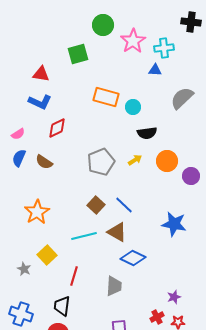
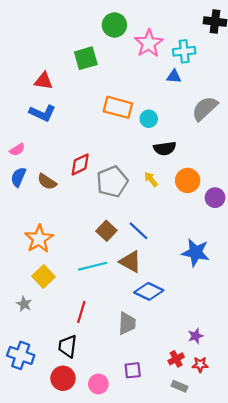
red diamond: (57, 128) -> (80, 164), moved
yellow arrow: (135, 160) -> (151, 179), turned -96
yellow square: (47, 255) -> (44, 277), moved

